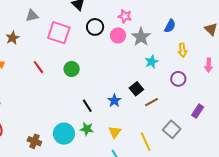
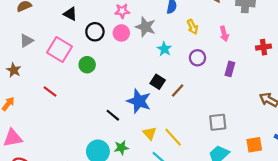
pink square: (59, 33) -> (60, 50), turned 30
green circle: (72, 69) -> (87, 65), moved
blue star: (114, 101) -> (139, 101), size x1.6
purple rectangle: (198, 111) -> (230, 69), moved
green star: (87, 129) -> (121, 148), moved
gray square: (172, 129) -> (218, 122), moved, turned -30
yellow line: (146, 142) -> (173, 137), moved

